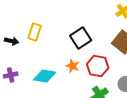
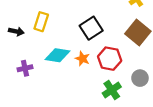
purple cross: (11, 75) -> (25, 68), moved
cyan diamond: (45, 76) -> (58, 55), moved

